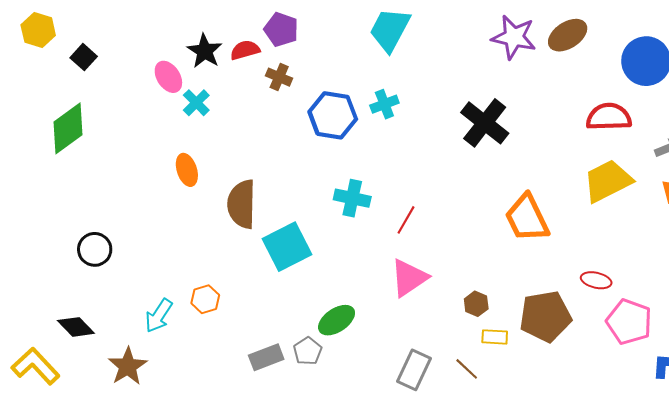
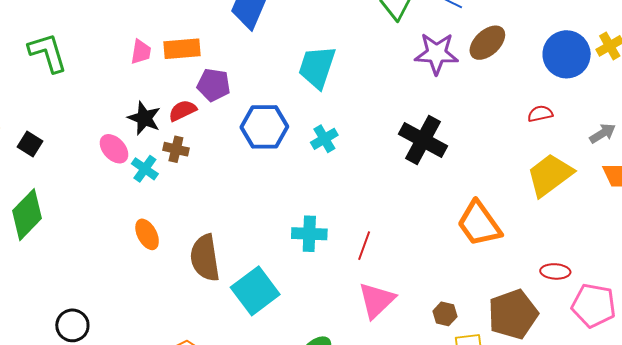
brown cross: (279, 77) -> (176, 149), moved
blue hexagon: (333, 115) -> (264, 127), moved
red semicircle: (609, 117) -> (540, 114), size x0.6

